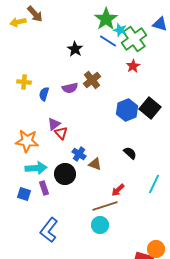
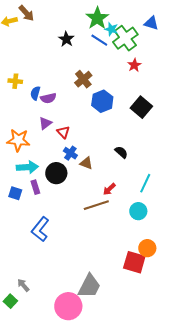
black star: (75, 49) -> (66, 39), moved
red star: (133, 66) -> (134, 65), moved
purple semicircle: (70, 88) -> (48, 98), moved
blue hexagon: (127, 110) -> (102, 101), moved
red triangle: (61, 133) -> (63, 132), moved
cyan circle: (100, 225) -> (138, 211), moved

